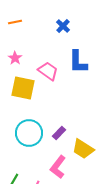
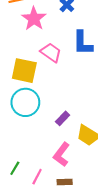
pink star: (15, 58) -> (34, 19), moved, size x1.6
cyan circle: (29, 133) -> (25, 102), moved

